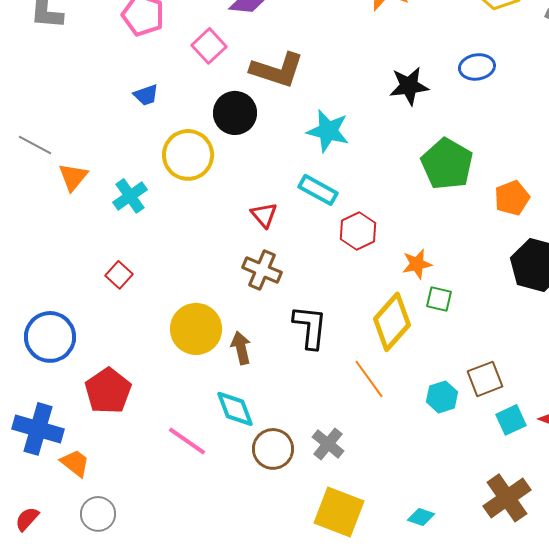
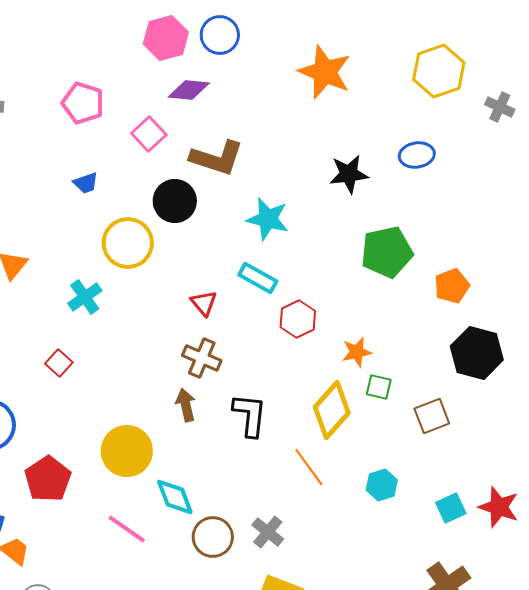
green pentagon: (447, 164) -> (387, 252), turned 30
cyan cross: (130, 196) -> (85, 297), moved
yellow circle: (196, 329) -> (127, 451), moved
brown arrow: (241, 348) -> (186, 405), moved
brown square: (485, 379) -> (432, 416), moved

